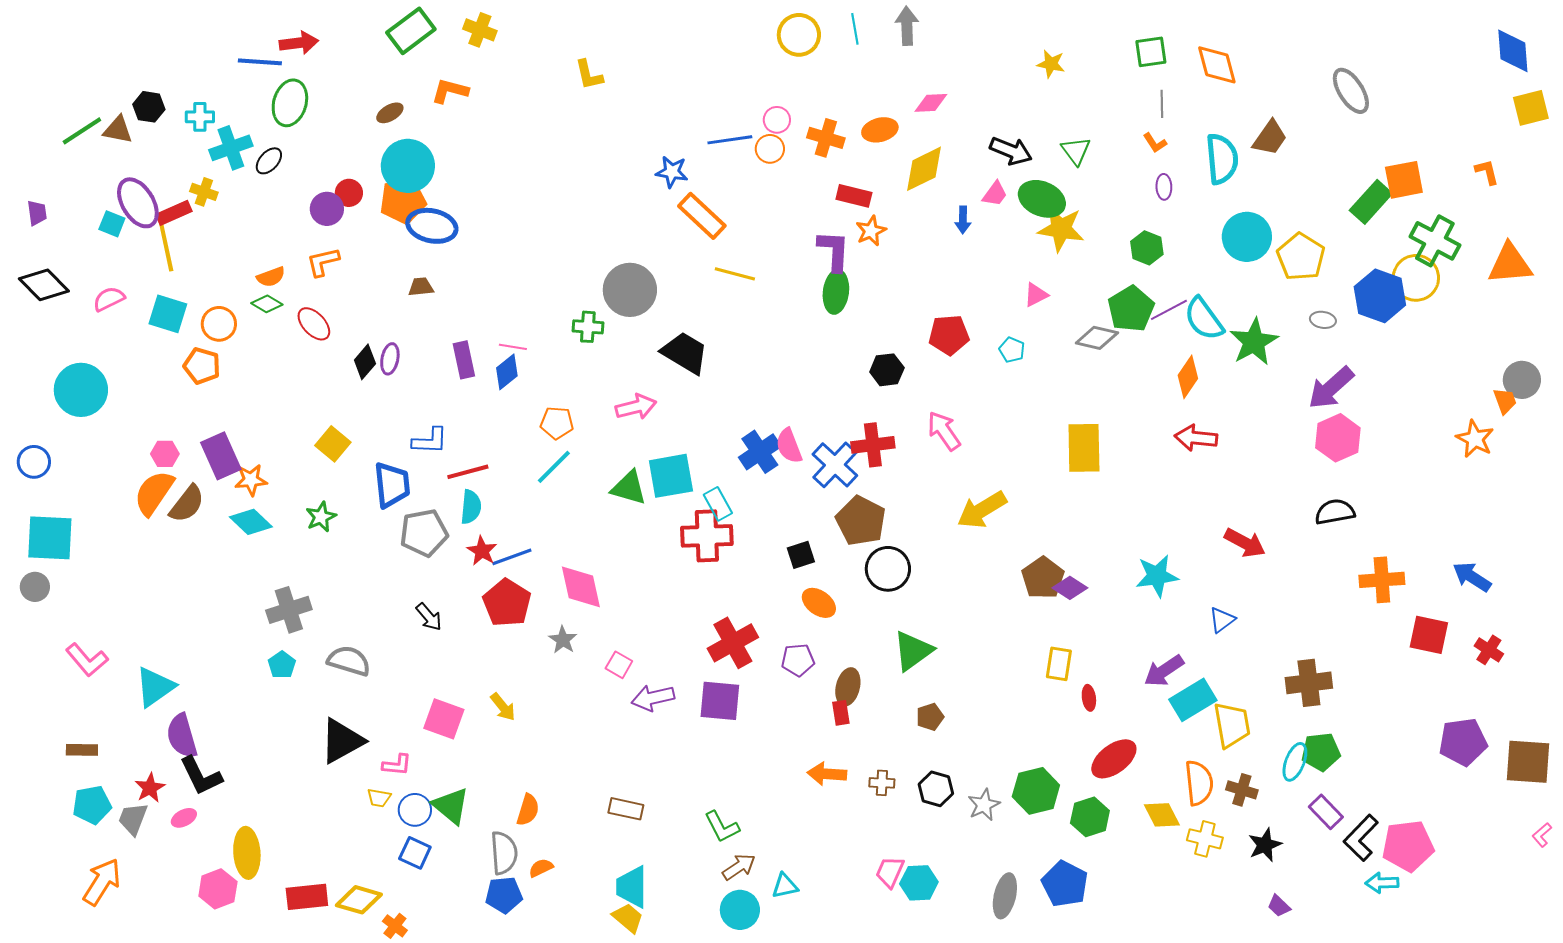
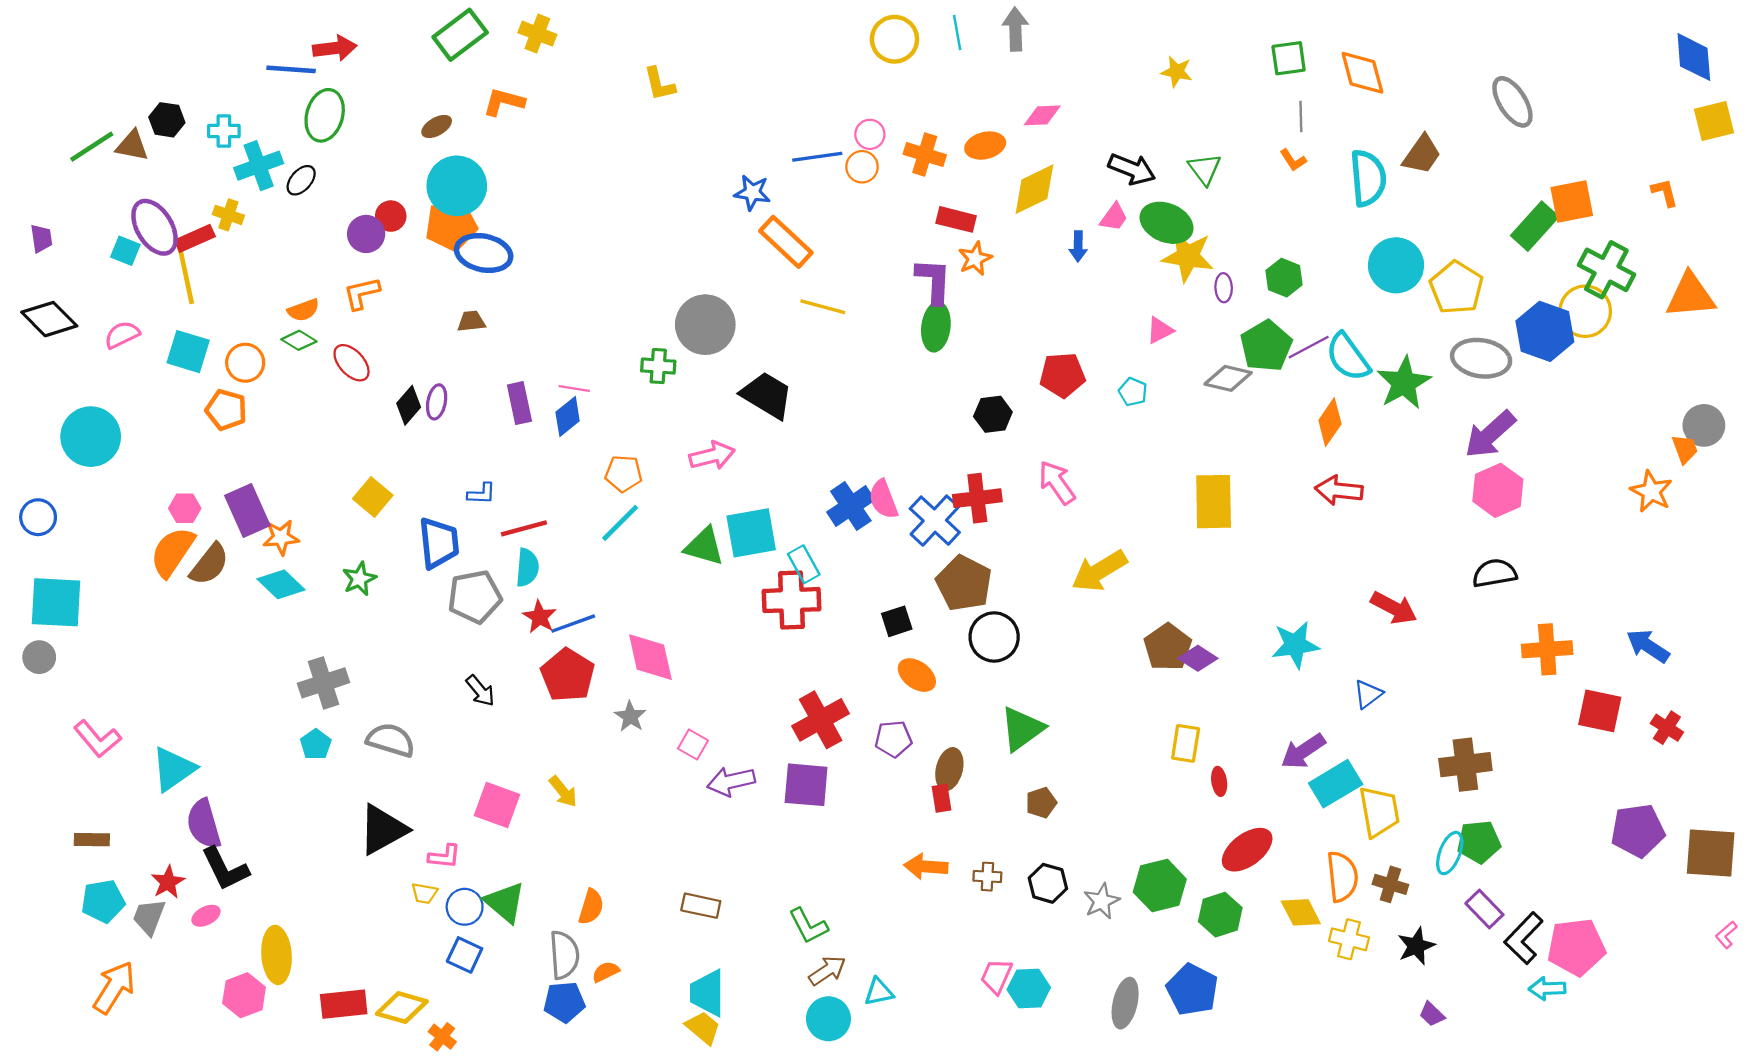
purple ellipse: (1164, 187) -> (1224, 288), moved
gray ellipse: (1323, 320) -> (1481, 358), size x2.0
blue L-shape: (430, 441) -> (481, 494), size x0.7

